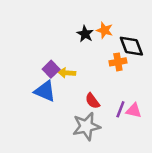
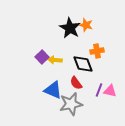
black star: (85, 34) -> (70, 28), size x1.5
black diamond: (131, 46) -> (83, 64), moved
blue triangle: (45, 91) -> (53, 90), moved

